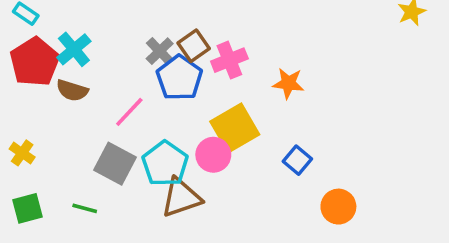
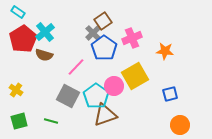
brown square: (194, 46) -> (103, 21), moved
pink circle: (213, 155) -> (114, 86), moved
blue square: (297, 160) -> (170, 94), turned 35
orange circle: (338, 207) -> (180, 125), moved

